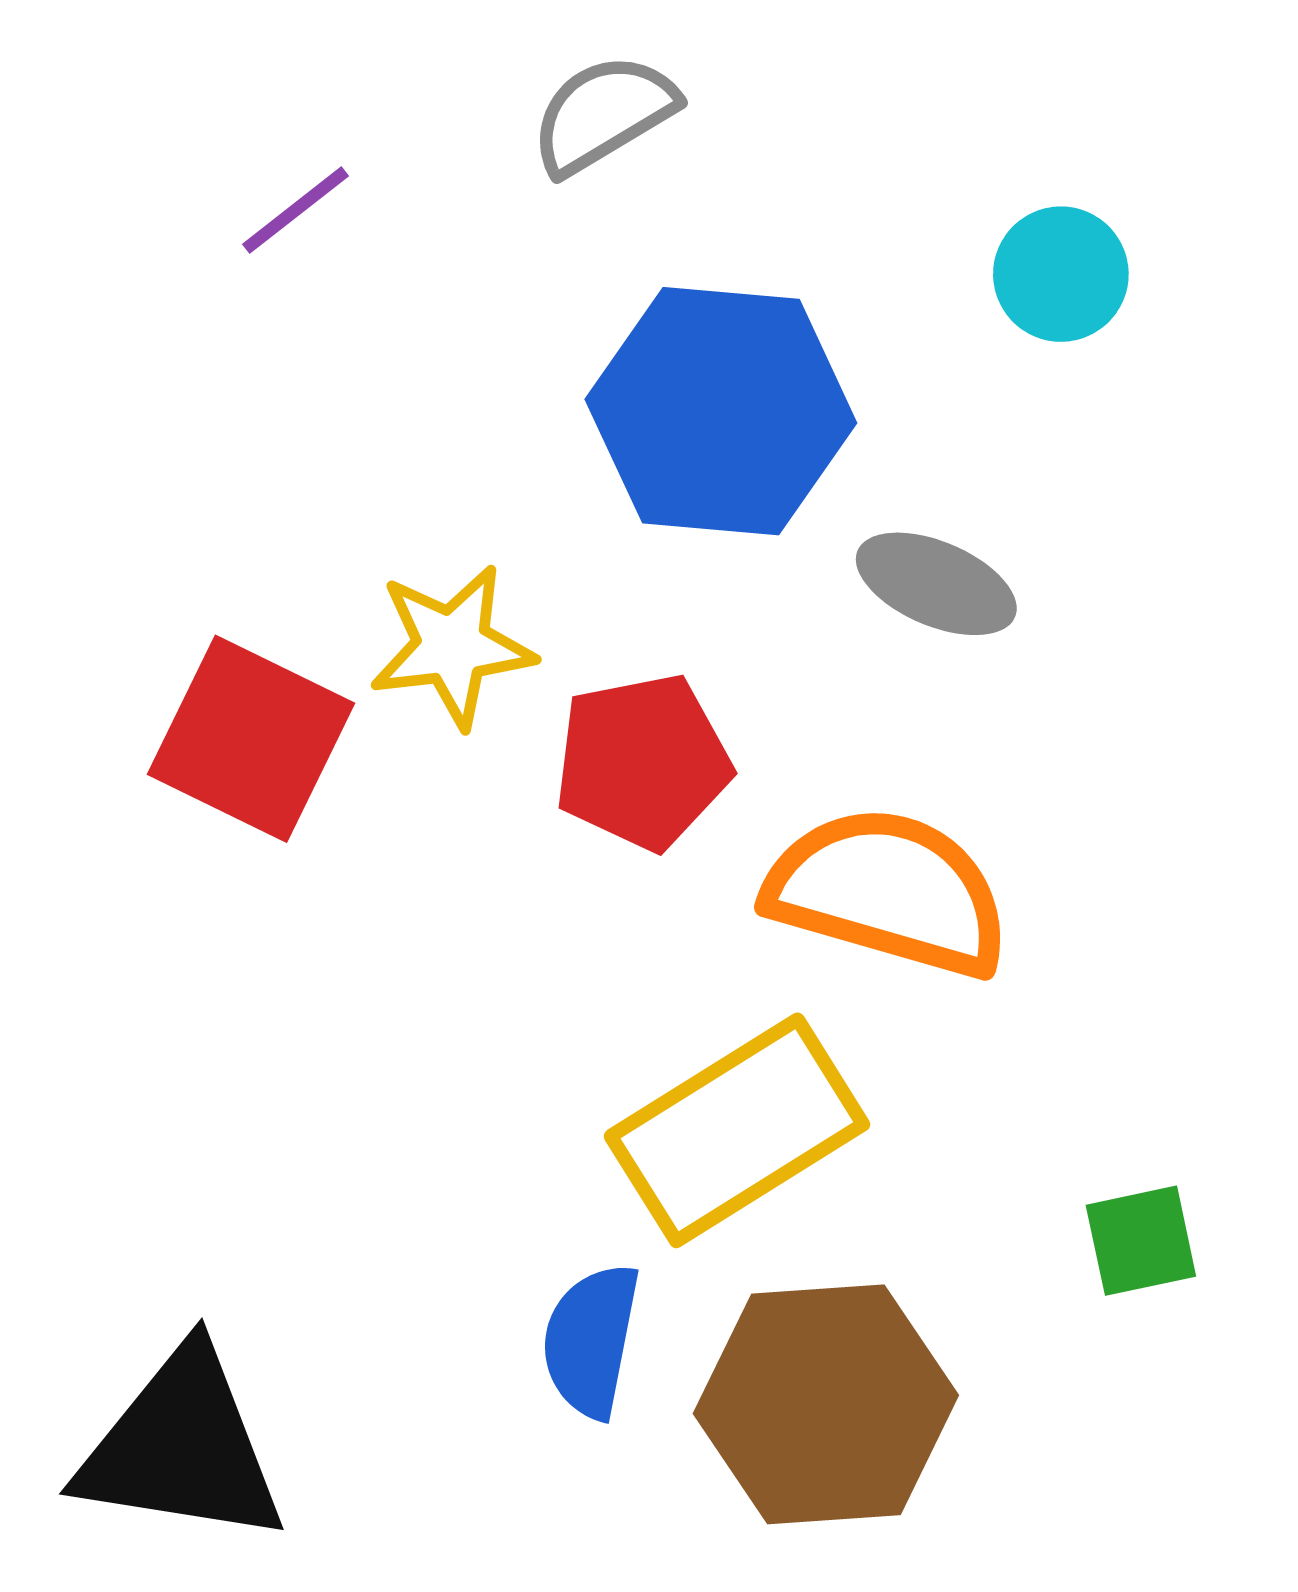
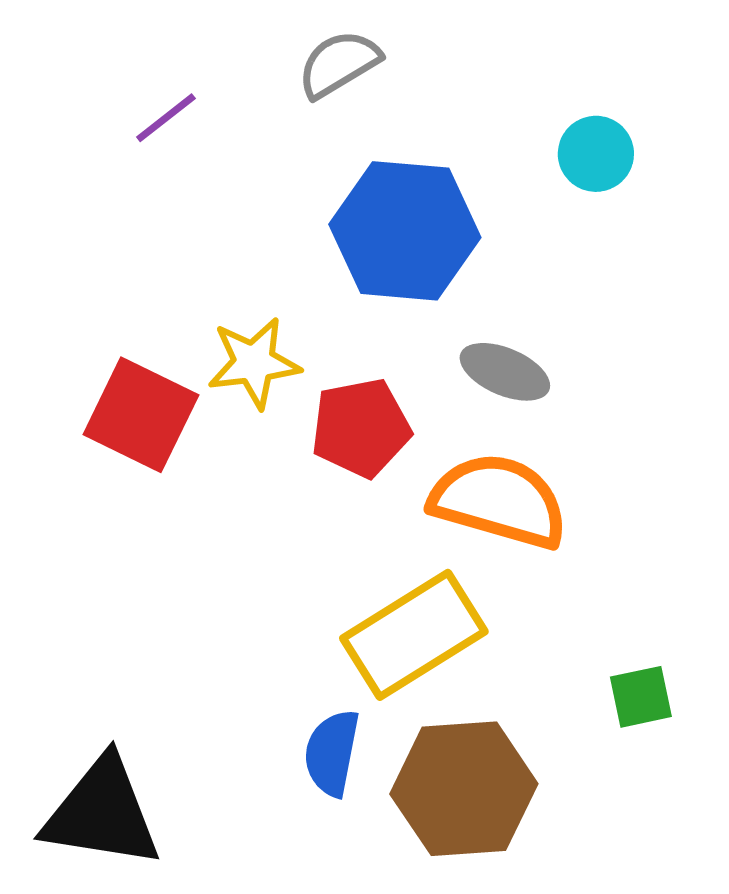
gray ellipse: (936, 584) -> (505, 372), moved

